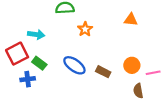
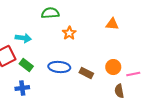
blue ellipse: (74, 65) -> (59, 67), turned -30
blue cross: (28, 79) -> (22, 88), moved

